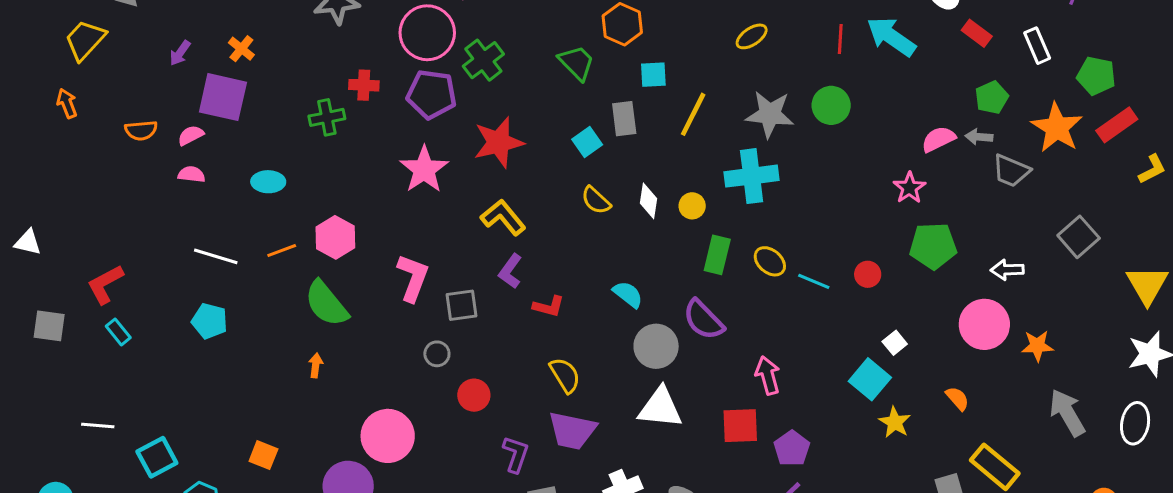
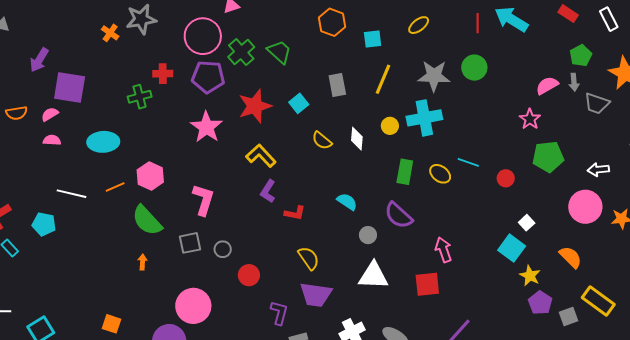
orange cross: (241, 49) -> (110, 33), moved
purple arrow: (180, 53) -> (39, 60), size x1.4
green trapezoid: (577, 63) -> (279, 52), moved
cyan square: (653, 75) -> (373, 39), moved
gray arrow: (979, 137) -> (574, 82), turned -96
cyan square: (587, 142) -> (299, 103), moved
cyan ellipse: (268, 182) -> (103, 142), size x1.4
yellow circle: (692, 206) -> (390, 126), moved
cyan line: (814, 281) -> (468, 162), moved
gray square: (461, 305) -> (190, 243), moved
cyan pentagon: (210, 321) -> (44, 224), moved
gray circle: (656, 346) -> (368, 235), size x0.6
orange semicircle: (957, 398) -> (571, 257), size x1.4
purple pentagon: (792, 448) -> (540, 303), moved

